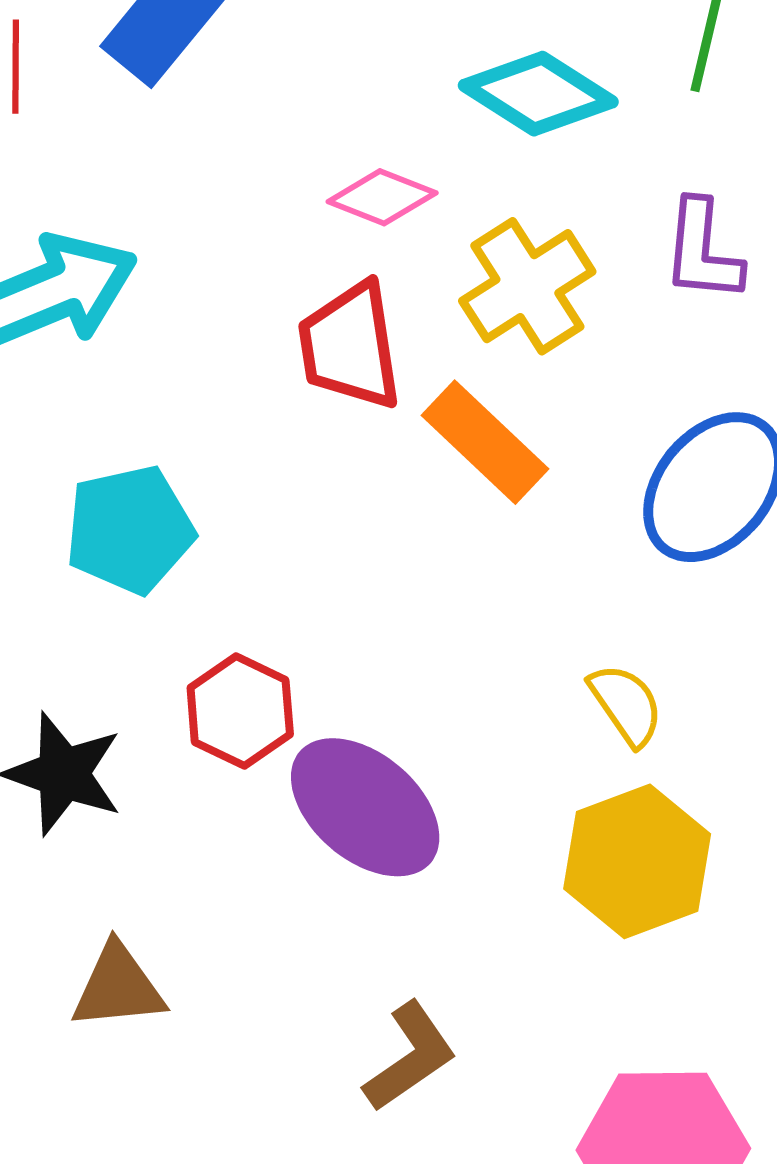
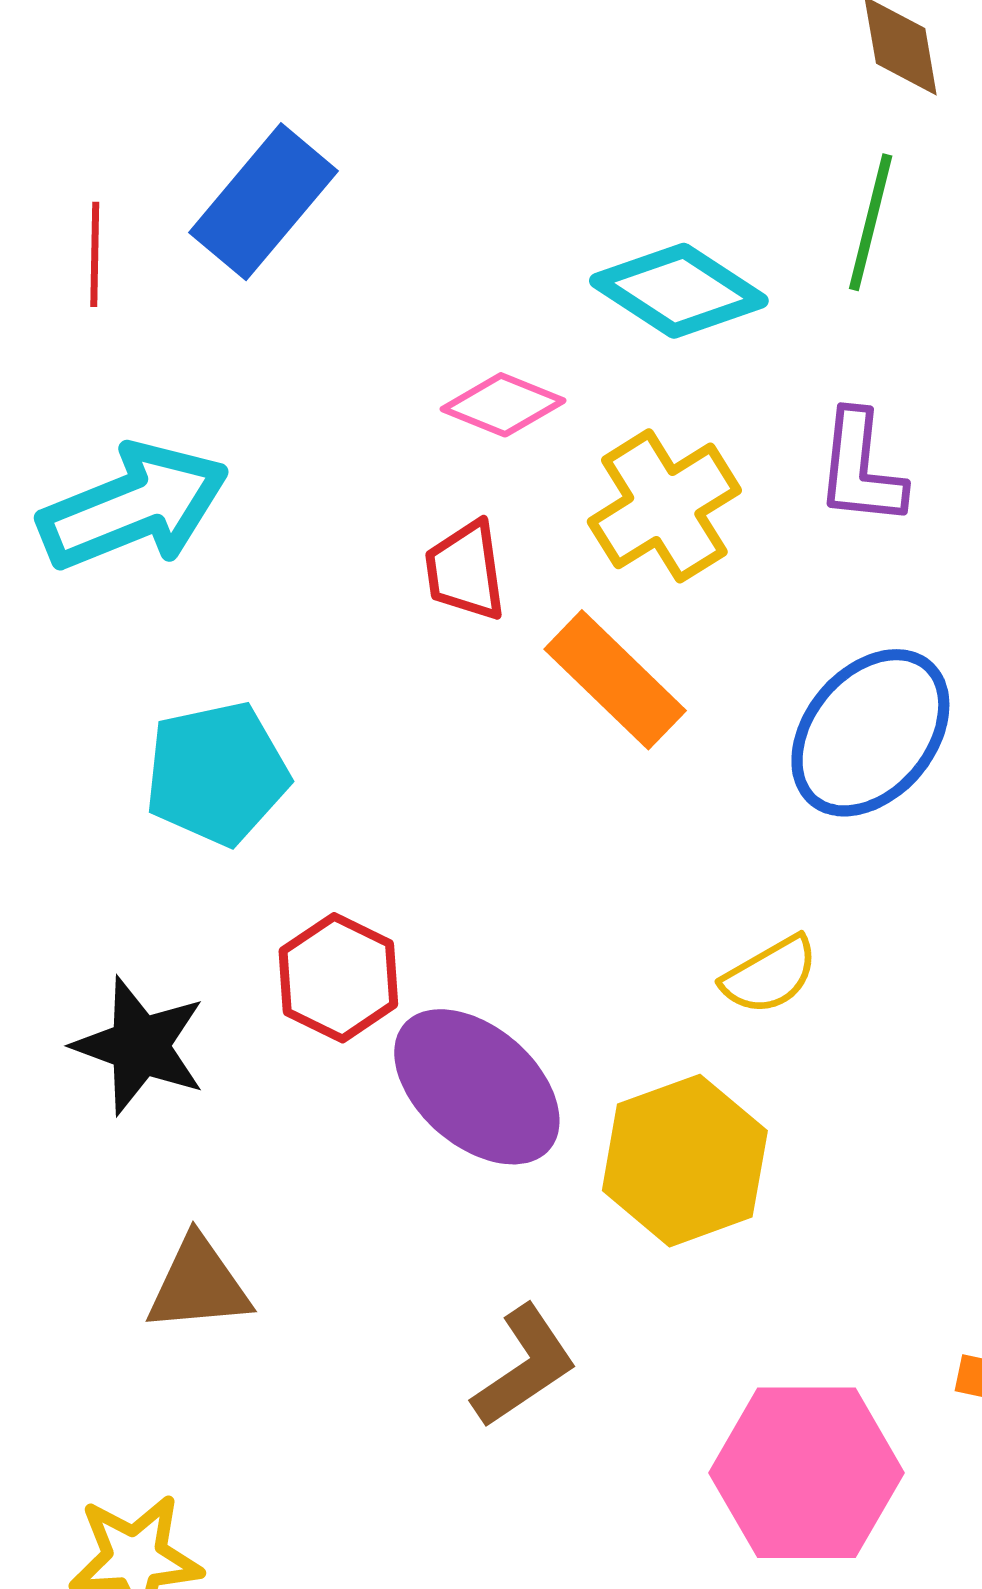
red trapezoid: (350, 346) -> (465, 571), size x0.7
yellow semicircle: (626, 705) -> (770, 975), turned 94
yellow hexagon: (637, 861) -> (685, 1161), moved

